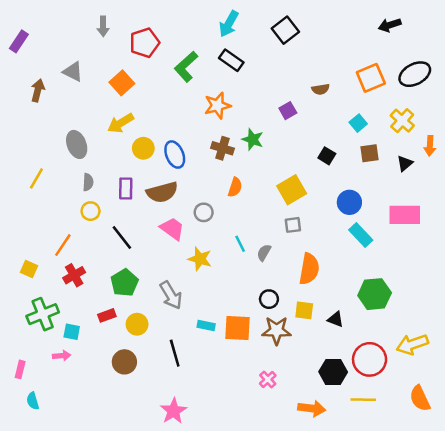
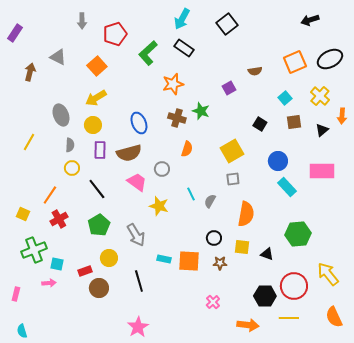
yellow circle: (143, 148) -> (93, 125), moved
red rectangle: (107, 315) -> (85, 271), moved
brown star: (277, 331) -> (220, 263), size x0.6
yellow arrow: (412, 344) -> (328, 274), turned 70
cyan semicircle: (33, 401) -> (22, 331), moved

